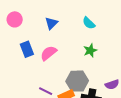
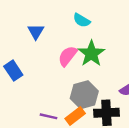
green star: (90, 50) -> (91, 54), size x1.5
pink semicircle: (49, 53) -> (68, 56), moved

